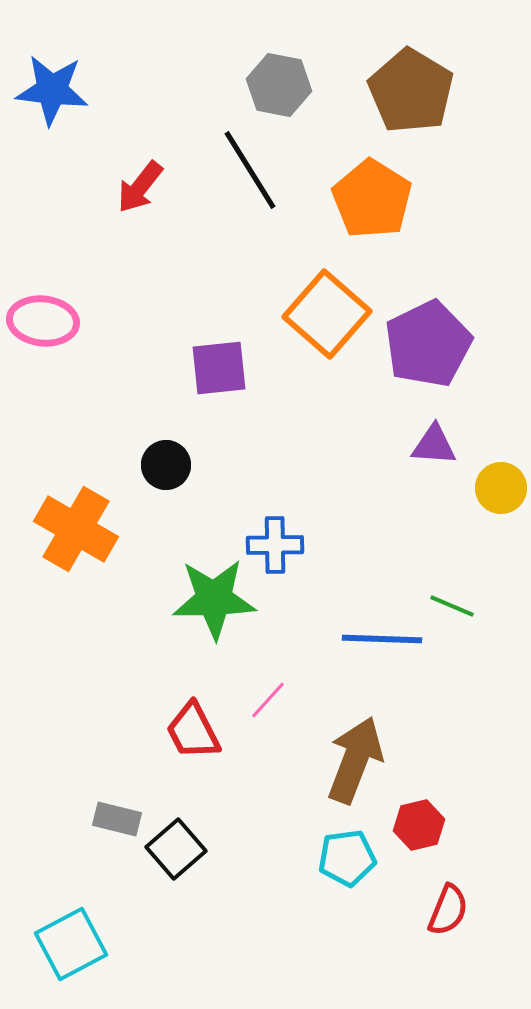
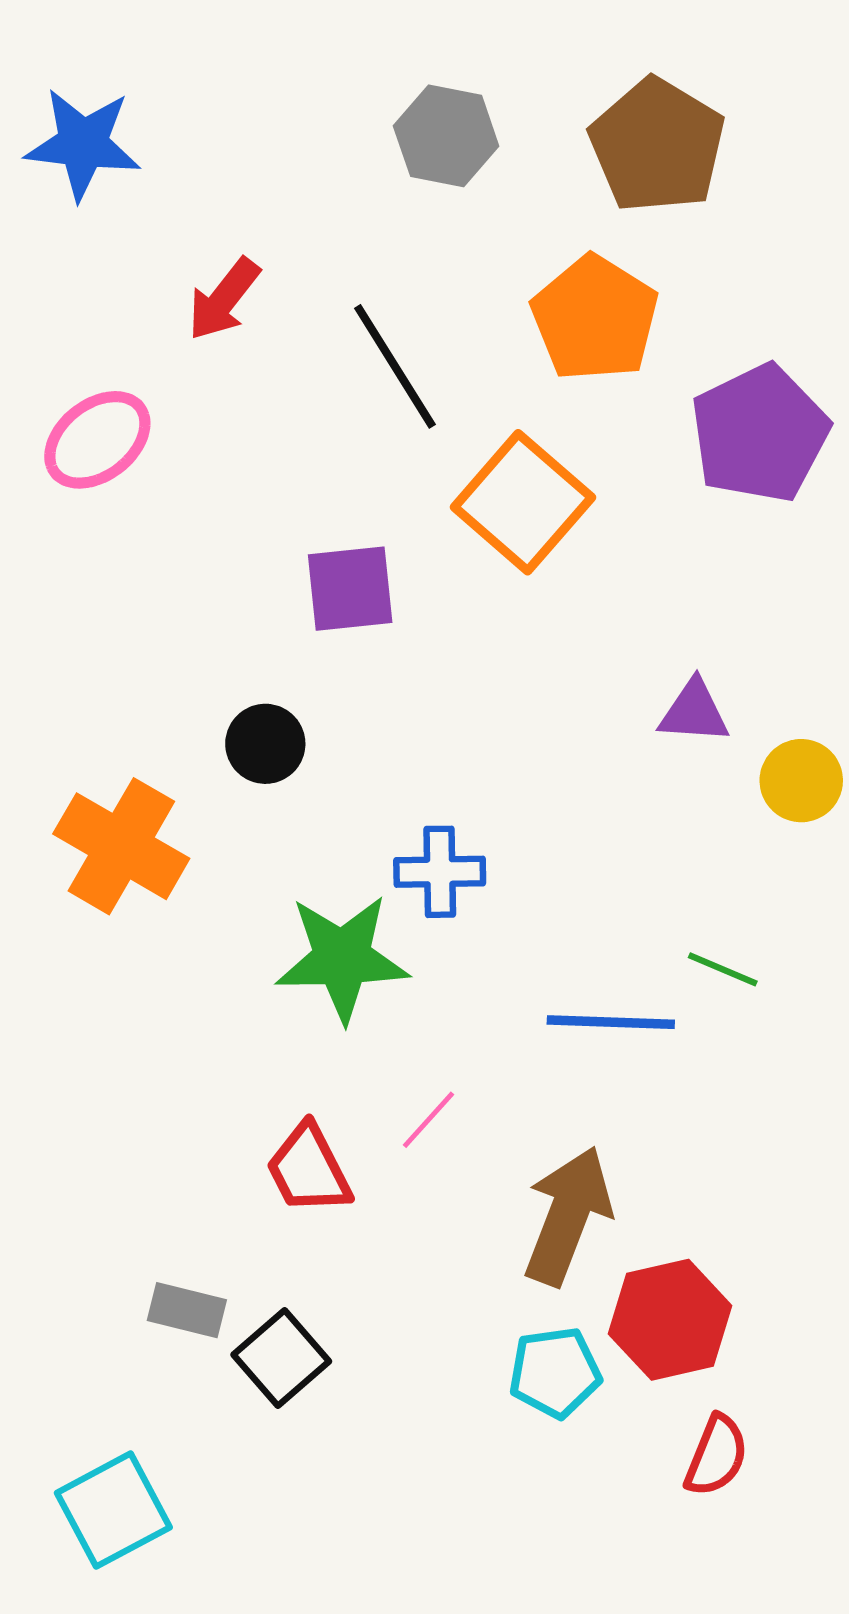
black line: (250, 170) -> (395, 366), moved
pink ellipse: (43, 321) -> (97, 440), moved, turned -44
purple pentagon: (428, 344) -> (760, 433), moved
red hexagon: (419, 825) -> (670, 1320), size x1.5

